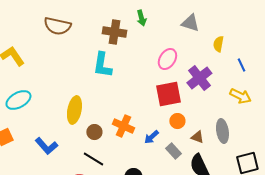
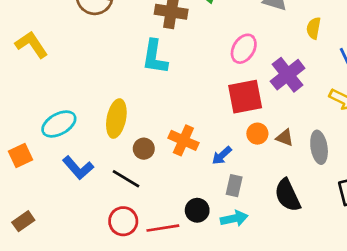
cyan ellipse: (18, 100) -> (59, 124), moved
brown triangle: (197, 137) -> (285, 138), moved
gray rectangle: (173, 151) -> (234, 186), moved, turned 56
black line: (93, 159) -> (126, 179), moved

